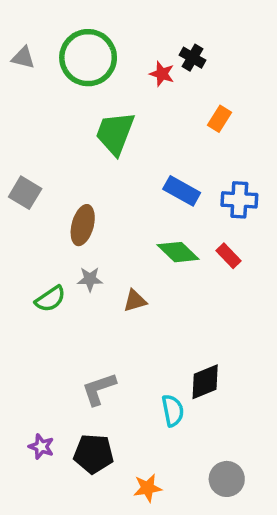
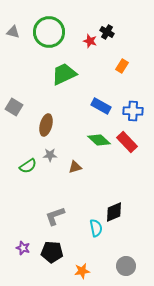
green trapezoid: (115, 133) -> (64, 74), turned 44
red rectangle: (229, 256) -> (127, 142), size x1.5

